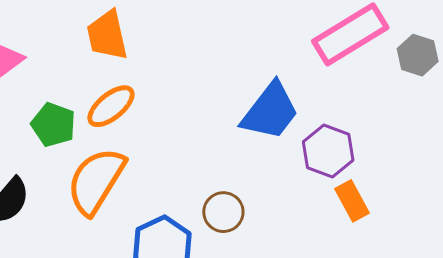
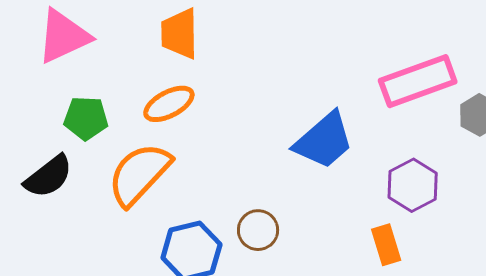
green pentagon: (53, 125) -> (86, 118), moved, turned -30
purple hexagon: (328, 151) -> (413, 185), moved

